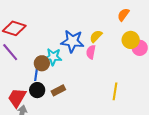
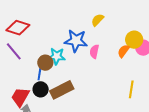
orange semicircle: (123, 15) -> (123, 51), moved
yellow semicircle: (96, 36) -> (98, 20), moved
brown rectangle: (58, 90) -> (62, 90), size x1.6
yellow line: (115, 91) -> (131, 89), moved

